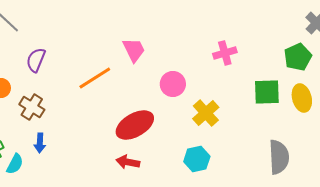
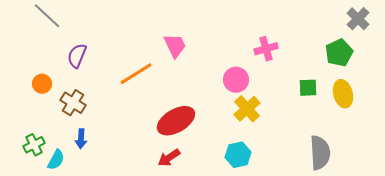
pink circle: (173, 84) -> (236, 80), moved
green square: (267, 92) -> (308, 88), size x0.7
red arrow: (128, 162) -> (169, 158), turned -45

